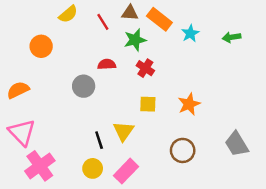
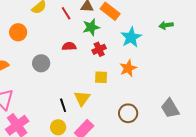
cyan star: (190, 33) -> (131, 37), moved, size x1.5
red cross: (145, 68) -> (99, 49), turned 32
gray circle: (84, 86) -> (41, 63), moved
orange star: (189, 104) -> (128, 68), moved

